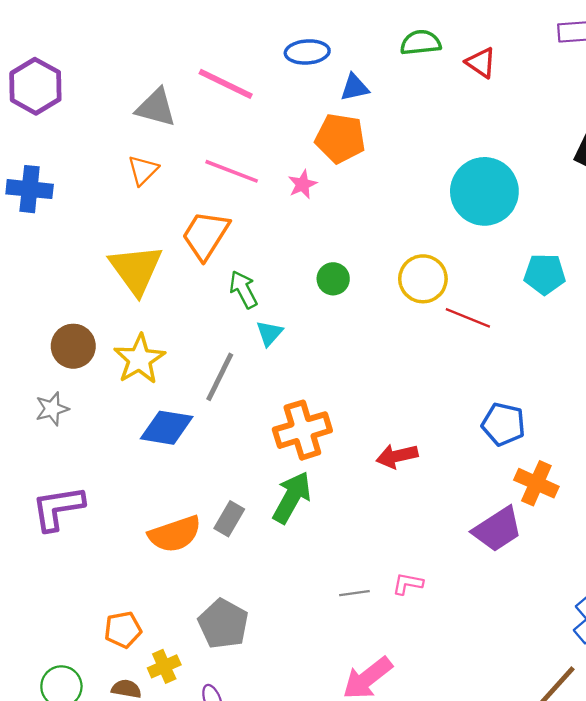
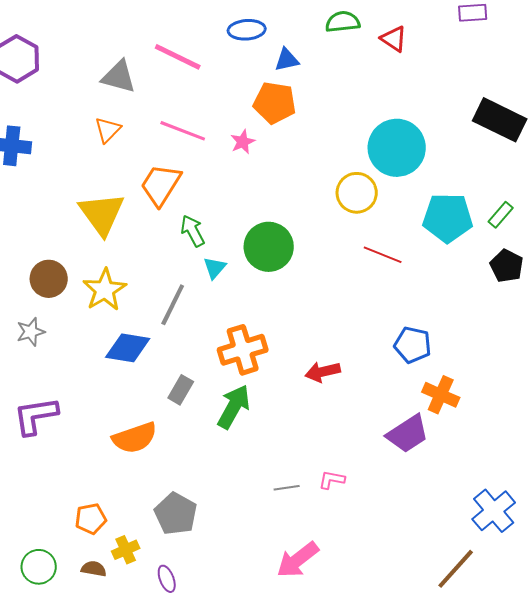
cyan pentagon: (545, 274) -> (448, 218), size x1.4
green circle: (333, 279) -> (269, 247), moved, size x1.8
yellow circle: (423, 279) -> (357, 193), moved
gray rectangle: (229, 519) -> (181, 390), moved

